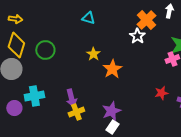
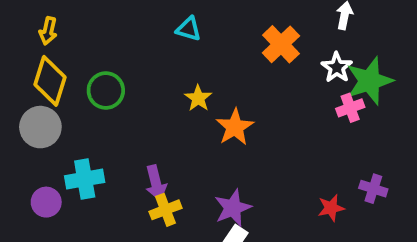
yellow arrow: (15, 19) -> (48, 31), turned 96
orange cross: (146, 20) -> (281, 44), moved
white star: (137, 36) -> (337, 67), moved
red star: (161, 93) -> (331, 208), moved

